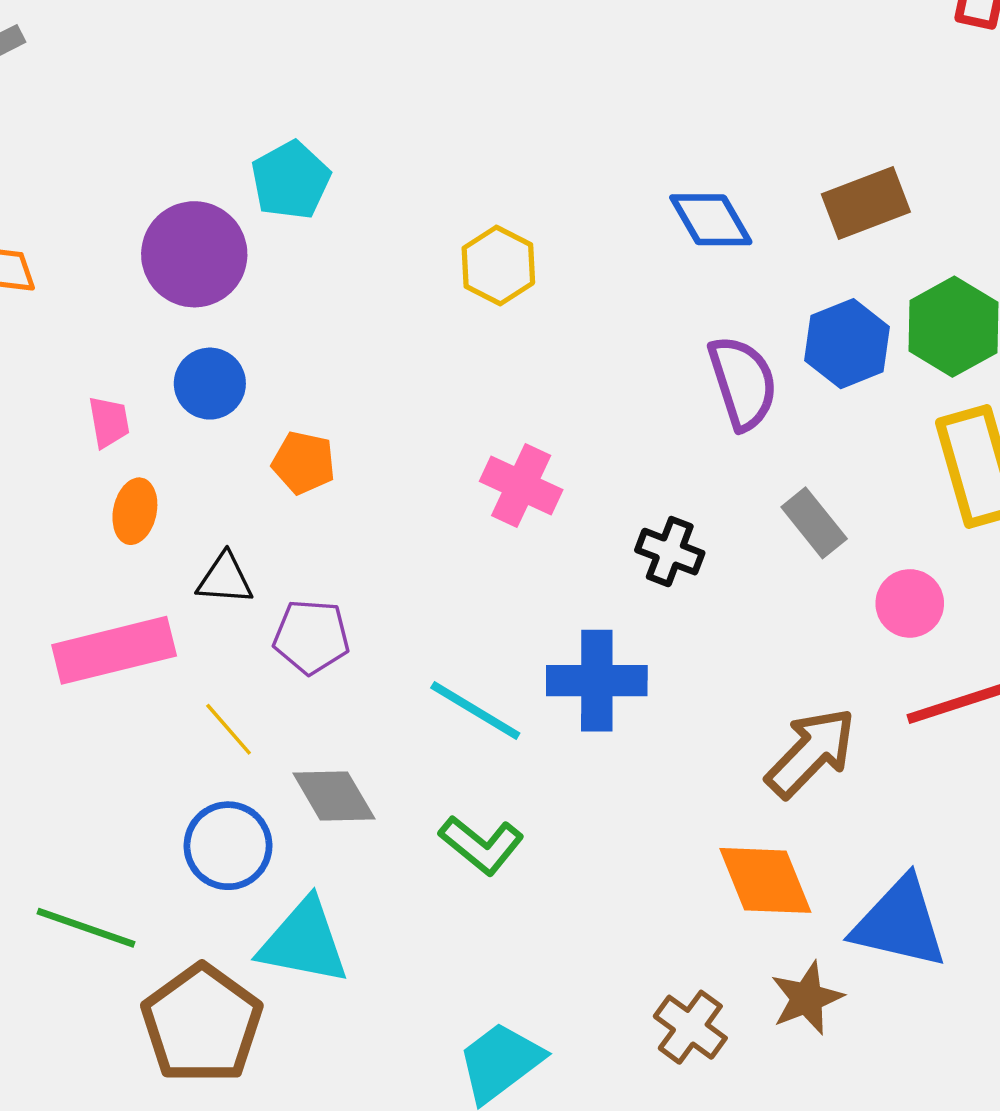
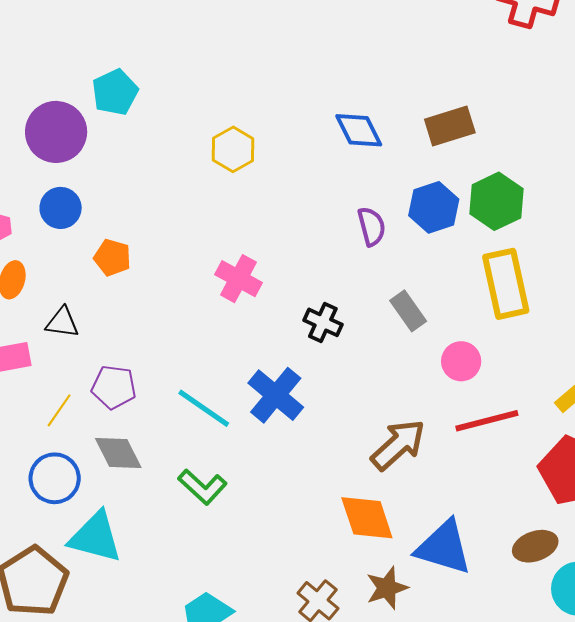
purple semicircle: (743, 383) -> (372, 226), size x0.7
purple pentagon: (311, 637) -> (114, 387), moved
blue cross: (597, 681) -> (276, 395), turned 36
yellow line: (229, 729) -> (59, 410), turned 72

